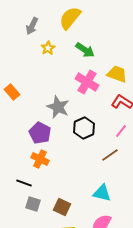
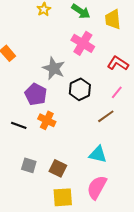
yellow trapezoid: (117, 74) -> (113, 19), moved, turned -115
orange cross: (40, 159) -> (47, 120), moved
black line: (24, 183) -> (19, 125), moved

